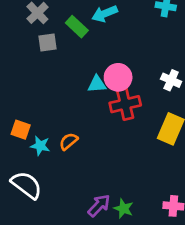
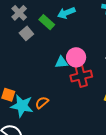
gray square: (48, 42) -> (26, 33), turned -32
cyan star: (40, 146) -> (22, 106), size x1.6

